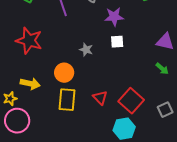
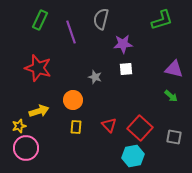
yellow arrow: (30, 84) -> (39, 111), turned -30
yellow rectangle: (67, 100) -> (76, 127), size x0.6
gray square: (165, 110) -> (174, 137), turned 35

